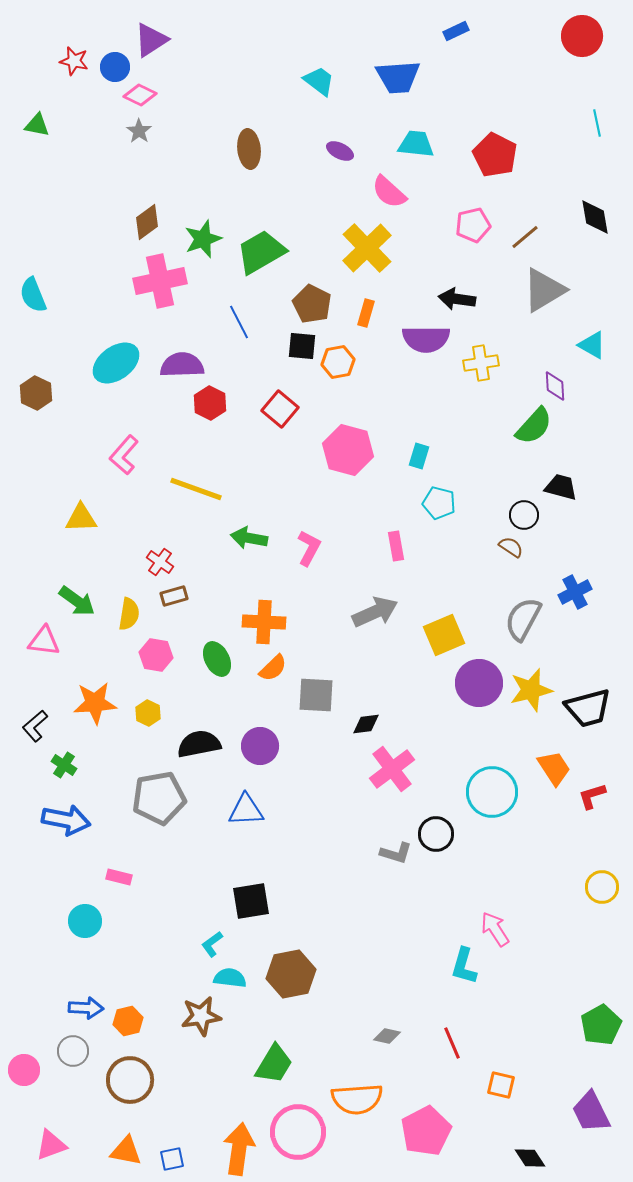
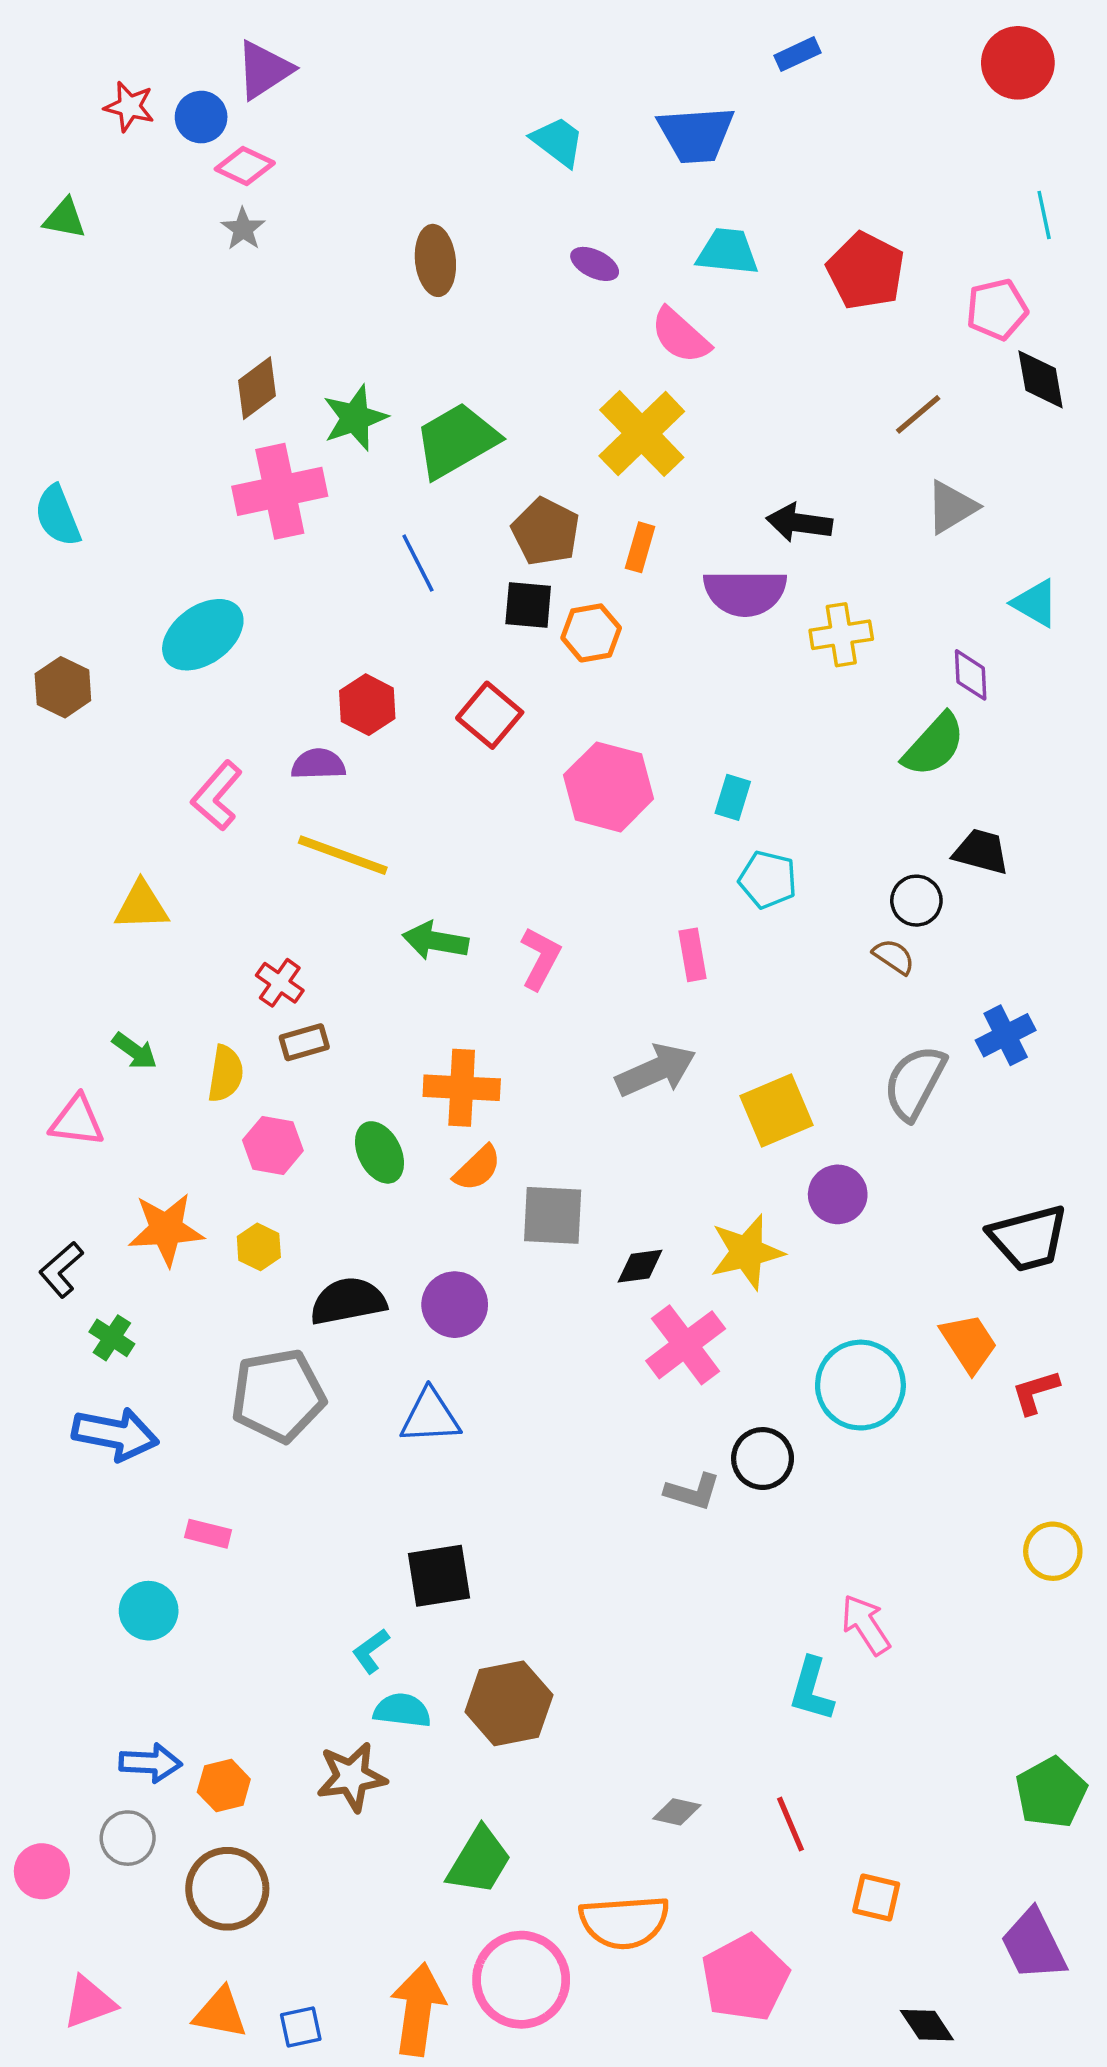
pink pentagon: (473, 225) -> (997, 309), moved
gray triangle: (544, 290) -> (951, 507), size x0.7
purple semicircle: (182, 365) -> (318, 764), moved, size x0.7
green arrow: (77, 601) -> (135, 1051), size x0.7
purple circle: (479, 683) -> (838, 1194), size x0.7
yellow star: (531, 690) -> (747, 1252), moved

